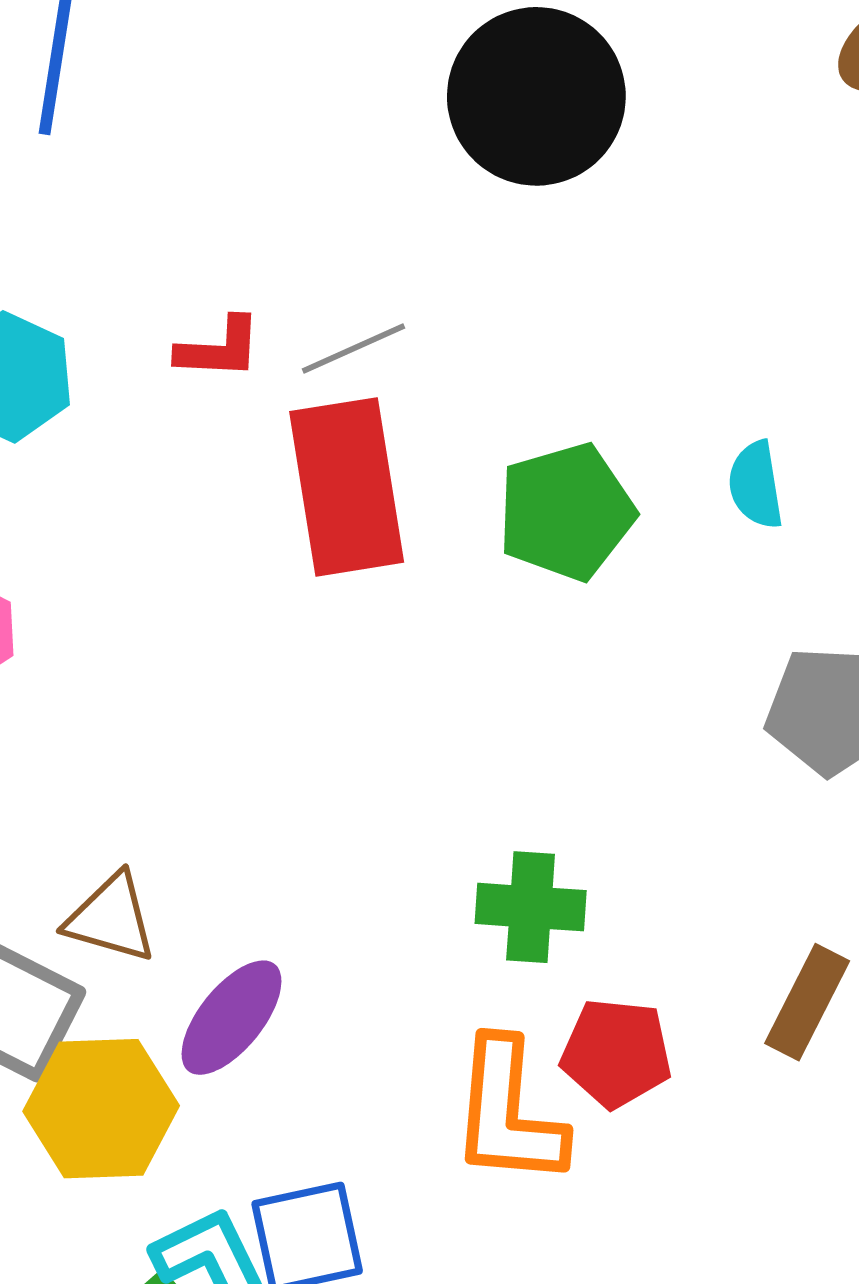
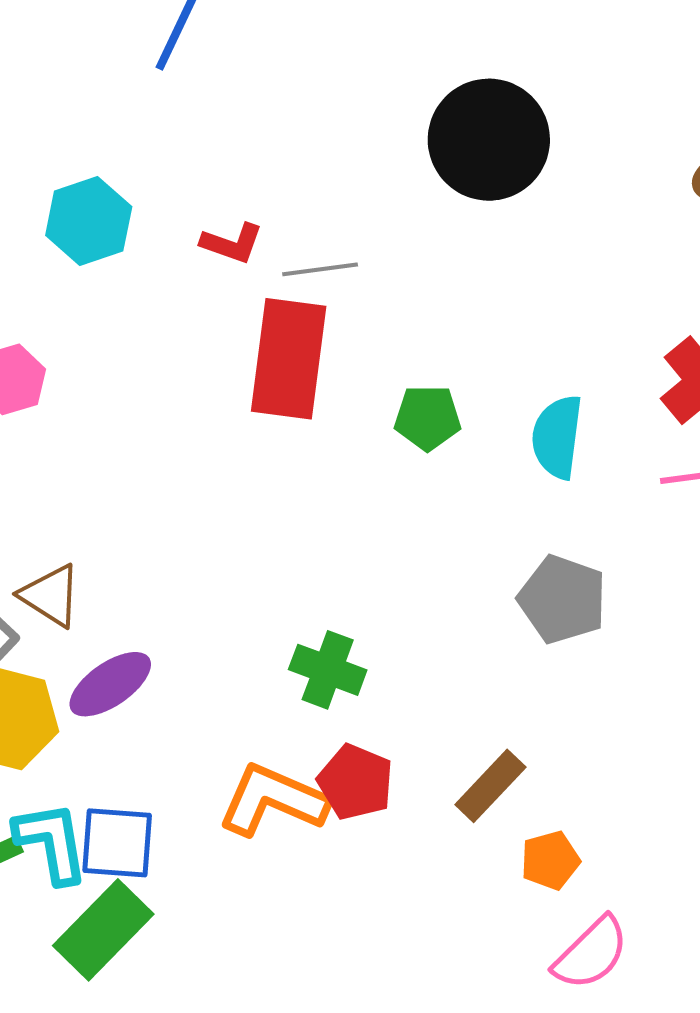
cyan semicircle: (756, 485) -> (557, 437), size x1.4
green pentagon: (566, 512) -> (428, 418), size x0.7
orange L-shape: (508, 1113) -> (273, 800), turned 92

